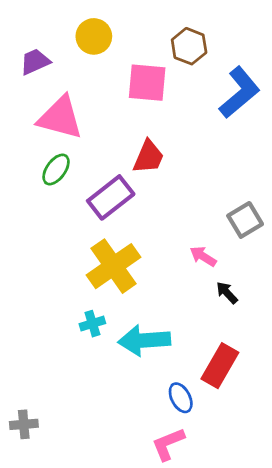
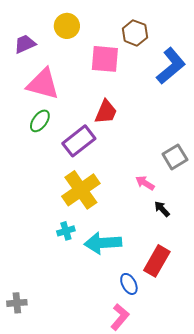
pink L-shape: (168, 444) -> (120, 317), turned 152

